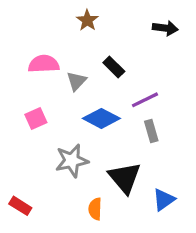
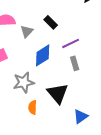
blue diamond: (101, 118) -> (43, 55), turned -60
blue triangle: (164, 200) -> (81, 116), moved
orange semicircle: (95, 209) -> (33, 107), moved

